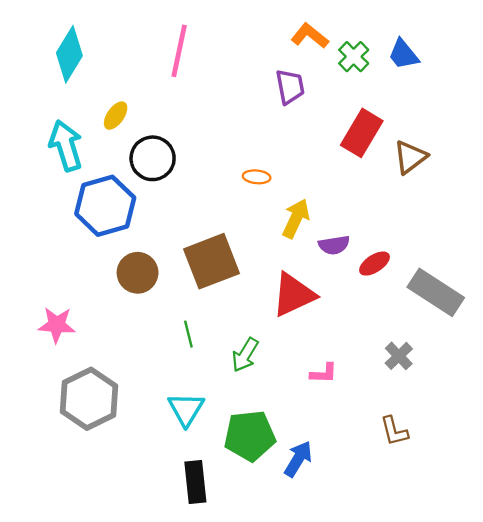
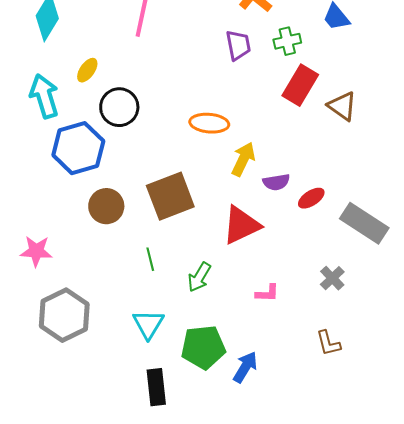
green cross: (354, 57) -> (287, 41), moved, turned 32
brown triangle: (410, 157) -> (342, 106), turned -48
orange ellipse: (257, 177) -> (209, 123), size x1.6

